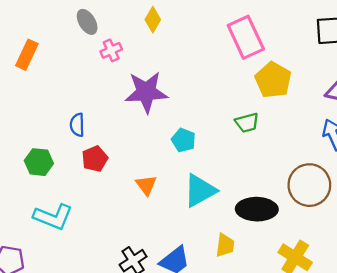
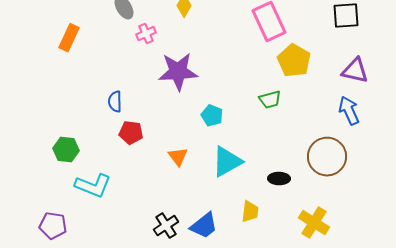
red pentagon: (95, 159) -> (131, 133), turned 30
green hexagon: (39, 162) -> (66, 150), moved
black ellipse: (257, 209) -> (279, 179), size x0.6

